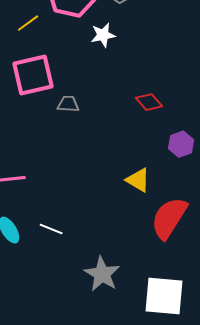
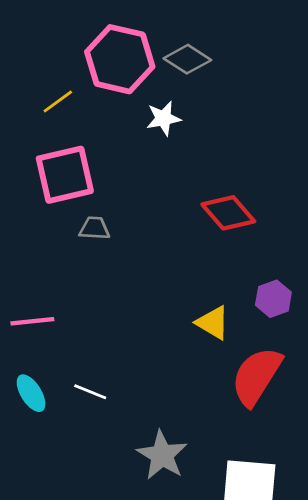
red diamond: (149, 102) -> (228, 213), size x1.4
gray trapezoid: (68, 104) -> (94, 228), moved
purple hexagon: (181, 144) -> (273, 299), moved

